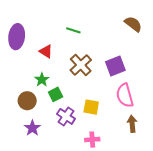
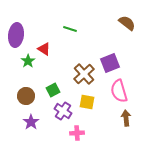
brown cross: (81, 65) -> (84, 74), moved
green star: (42, 80) -> (28, 61), moved
pink cross: (92, 140) -> (77, 133), moved

